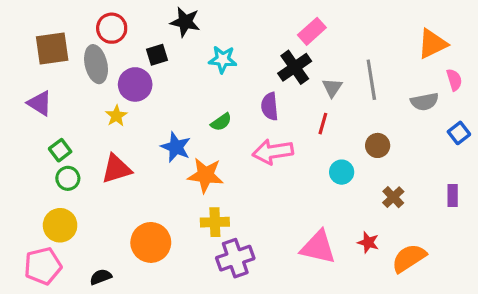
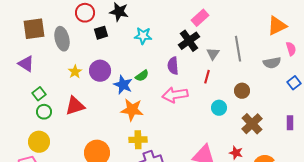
red circle: (112, 28) -> (85, 13), moved
purple circle: (135, 84) -> (100, 71), moved
blue star: (176, 147) -> (123, 85), moved
brown cross: (393, 197) -> (252, 124), size x1.5

